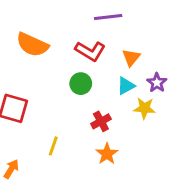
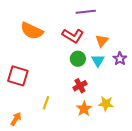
green circle: (81, 84) -> (78, 59), moved
cyan triangle: (126, 86) -> (98, 61), turned -32
yellow star: (144, 108) -> (106, 104), moved

